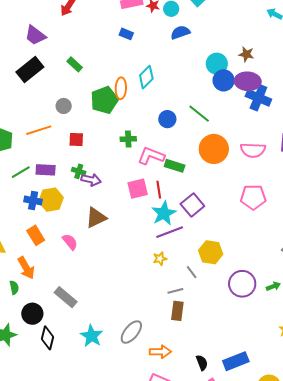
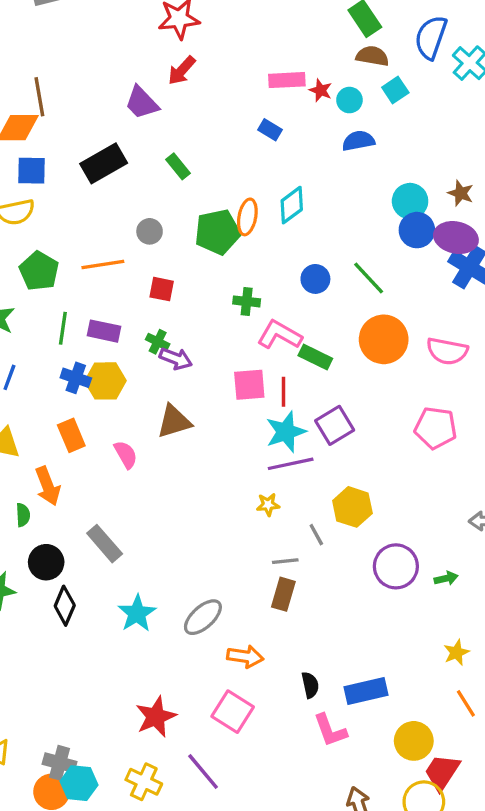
purple trapezoid: (35, 35) -> (142, 103), moved
green line: (21, 172) -> (63, 328), turned -60

